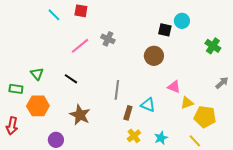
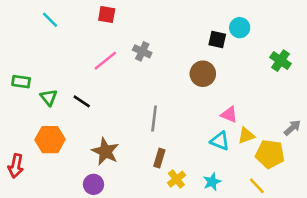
cyan line: (54, 15) -> (50, 20), moved
black line: (71, 79) -> (82, 101), moved
gray arrow: (222, 83) -> (292, 128), moved
green rectangle: (16, 89) -> (21, 82), moved
cyan triangle: (148, 105) -> (220, 141), moved
brown rectangle: (128, 113) -> (159, 158), moved
purple circle: (56, 140) -> (94, 184), moved

